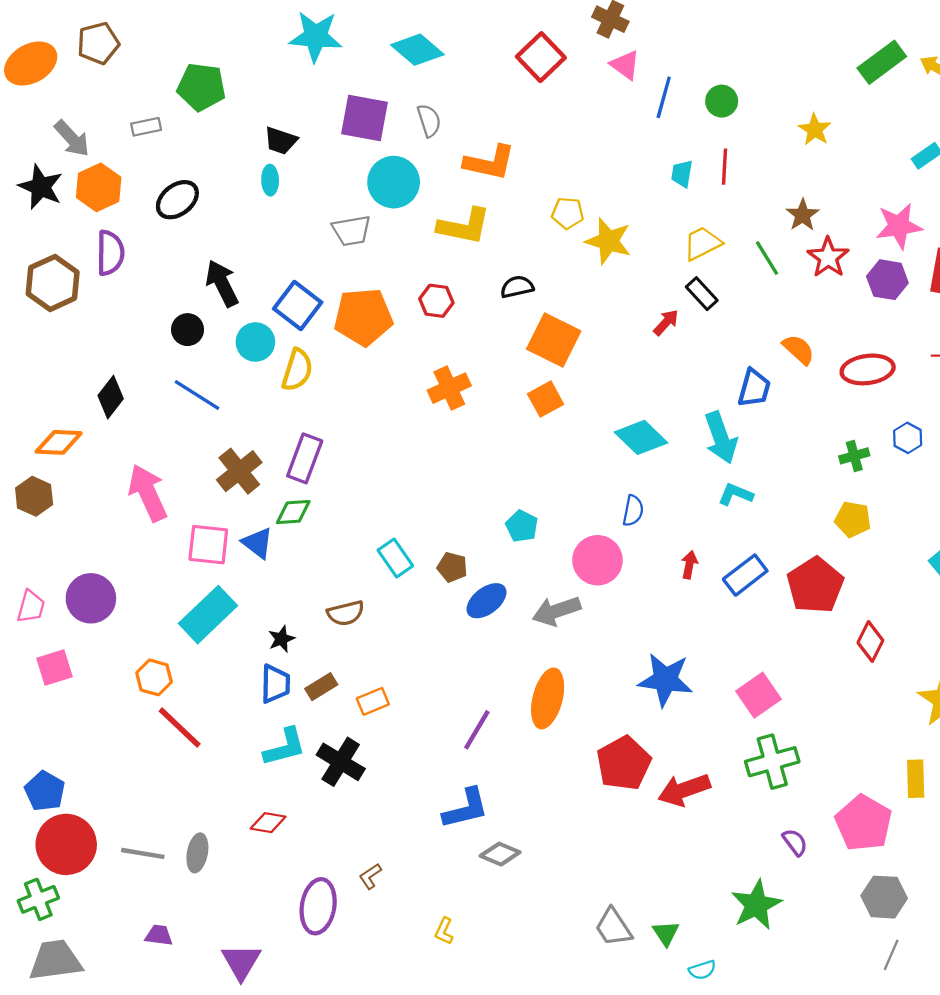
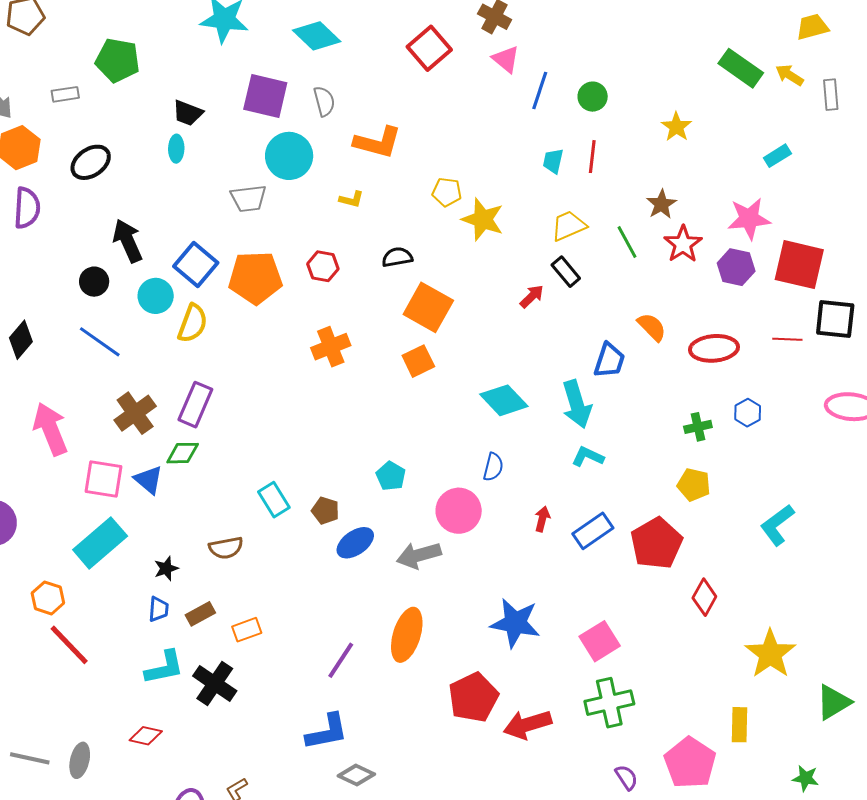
green rectangle: (882, 62) -> (741, 68), turned 69
yellow L-shape: (464, 226) -> (351, 199), size x0.5
blue trapezoid: (275, 684) -> (159, 609), size x0.7

